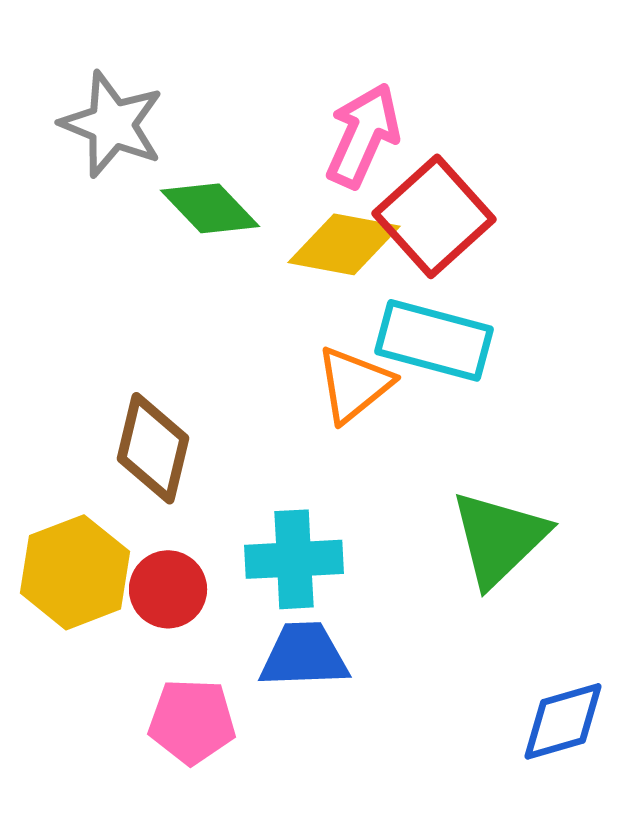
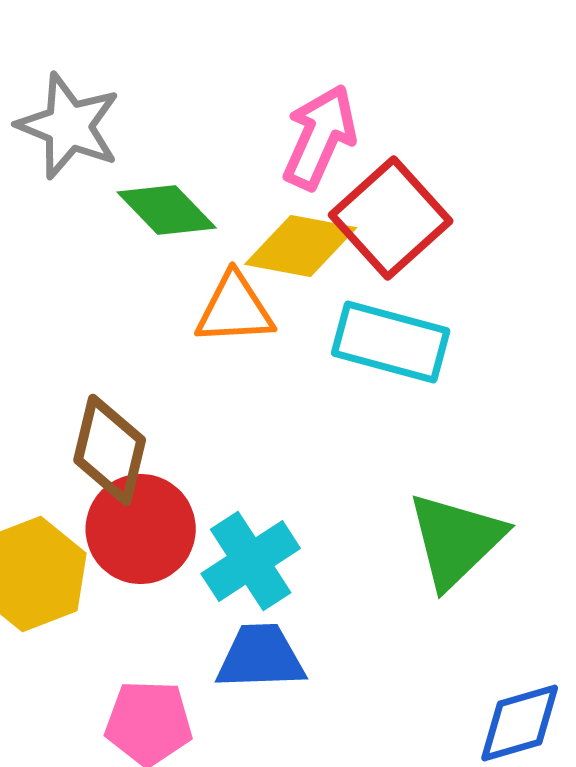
orange triangle: (354, 384) -> (235, 309), moved, turned 36
cyan cross: (294, 559) -> (251, 561), turned -30
red circle: (168, 589) -> (141, 529), moved, size x1.4

